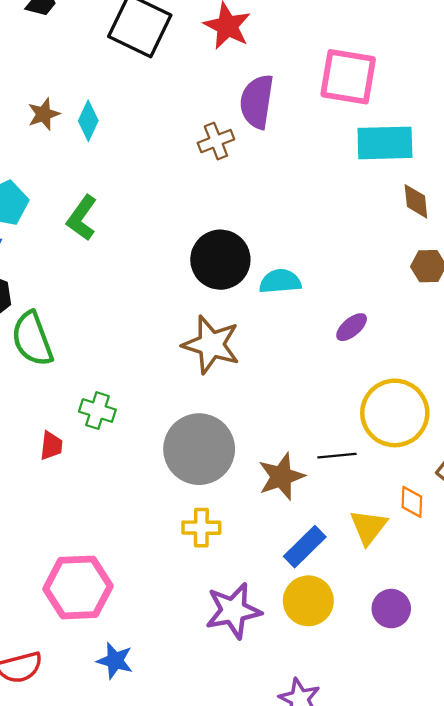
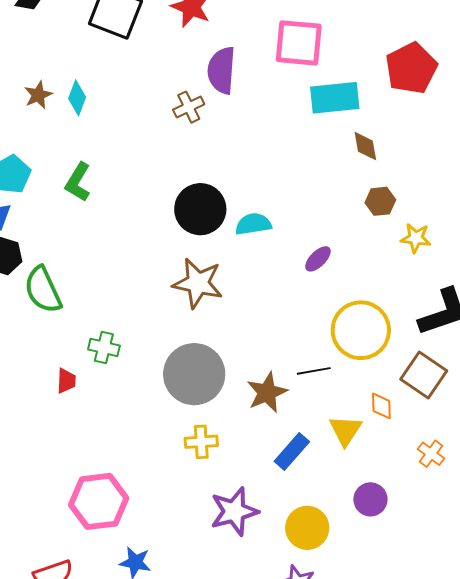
yellow circle: (308, 601) -> (307, 528), moved

